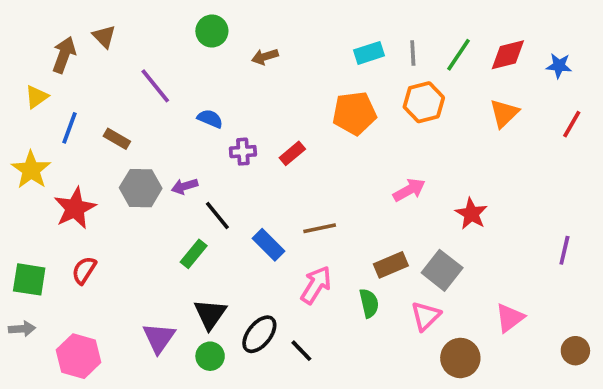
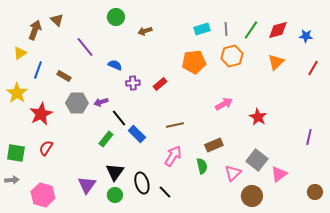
blue rectangle: (269, 245) -> (137, 134), moved
gray square: (442, 270) -> (257, 160), moved
black ellipse: (259, 334) -> (142, 183), turned -55

